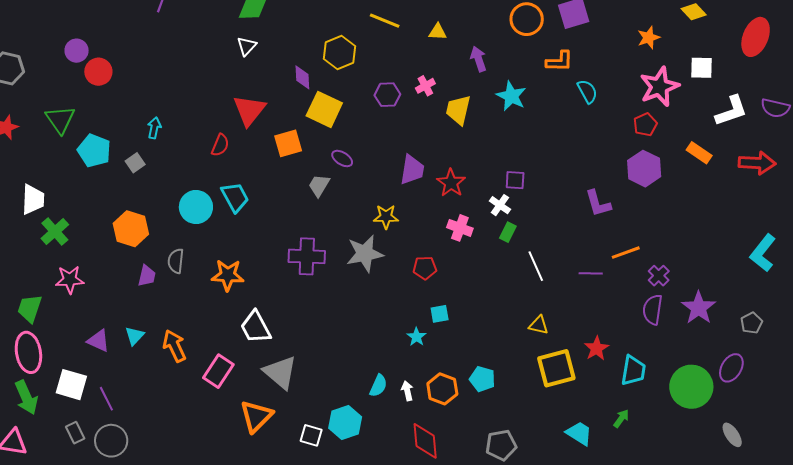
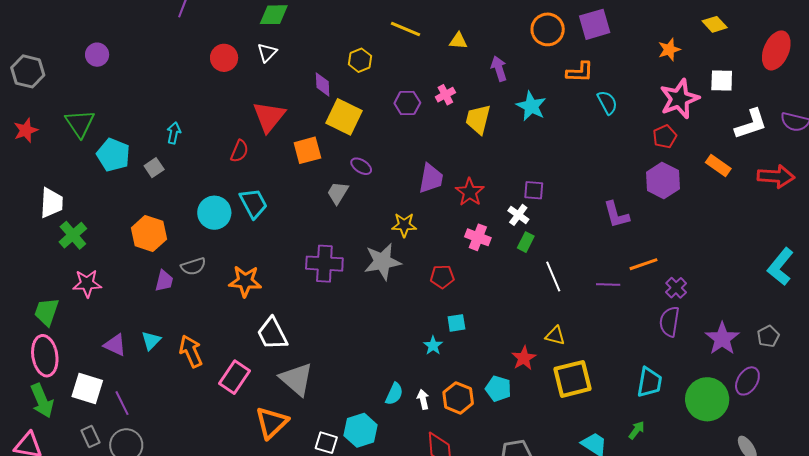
yellow hexagon: (339, 52) -> (360, 60), size x0.7
red circle: (98, 72) -> (224, 58), moved
gray semicircle: (176, 261) -> (193, 266), turned -115
purple star: (699, 308) -> (722, 339), moved
red star: (596, 348) -> (524, 358), moved

